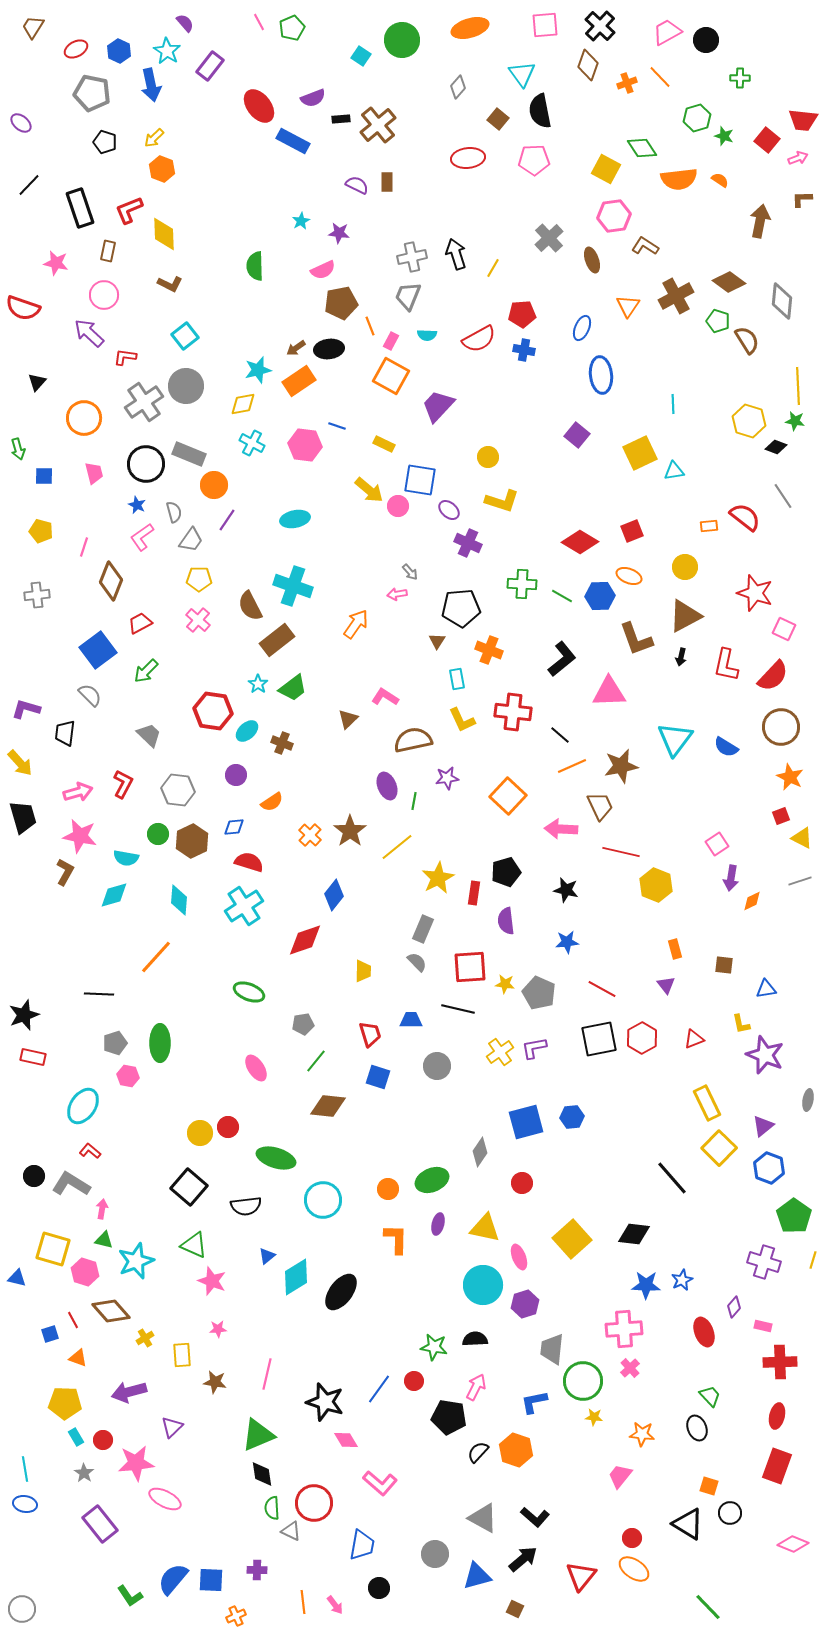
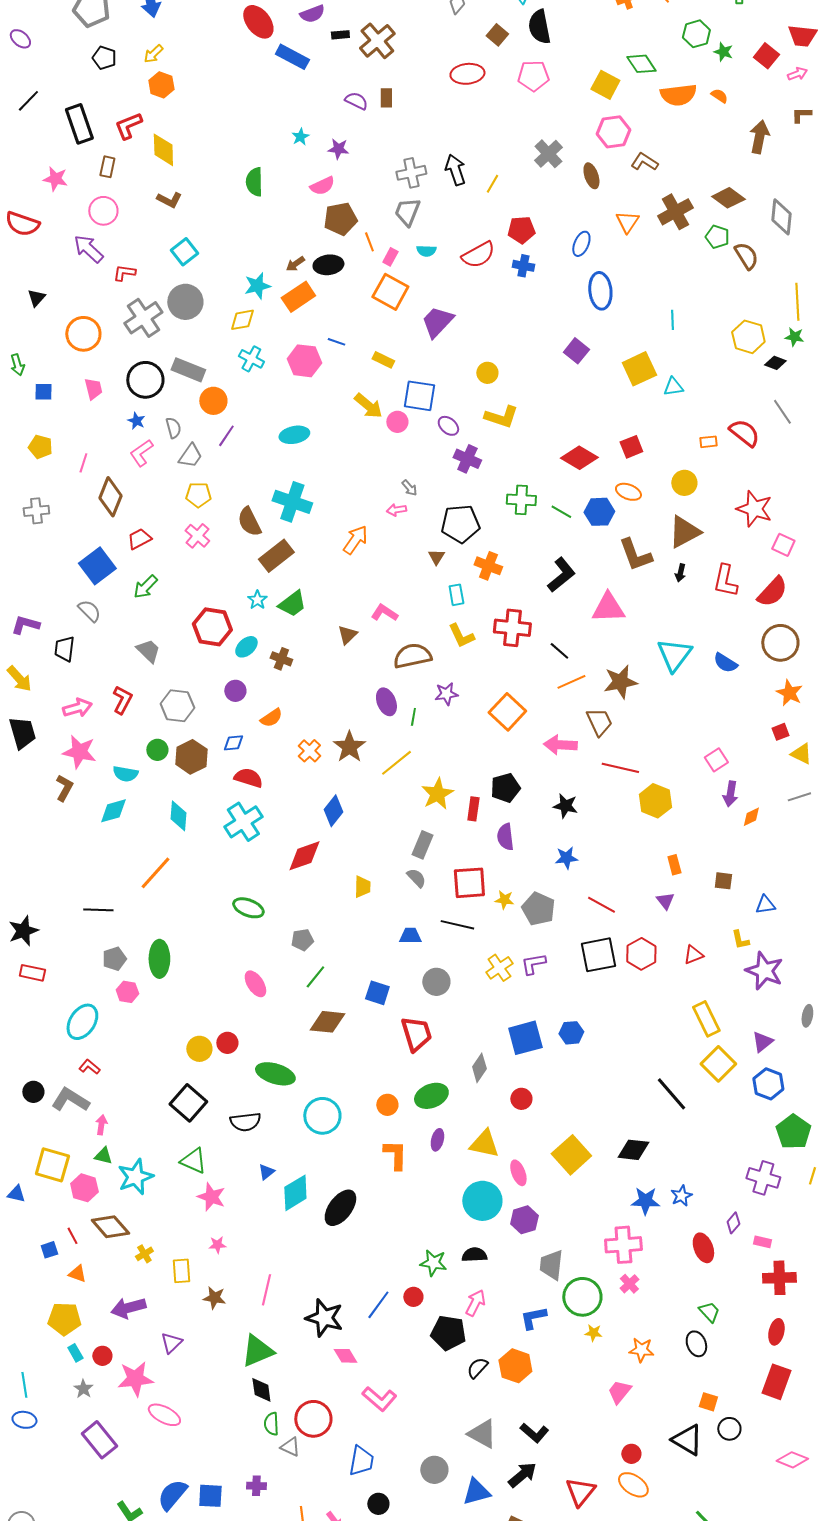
red trapezoid: (370, 1034) -> (416, 1034), moved, size x1.4

